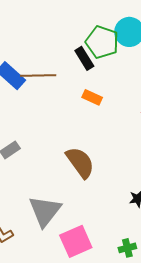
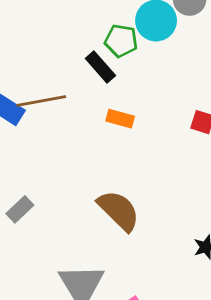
green pentagon: (102, 42) -> (121, 41), size x0.7

